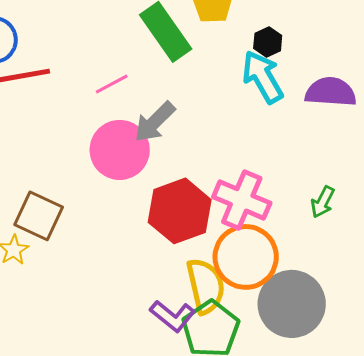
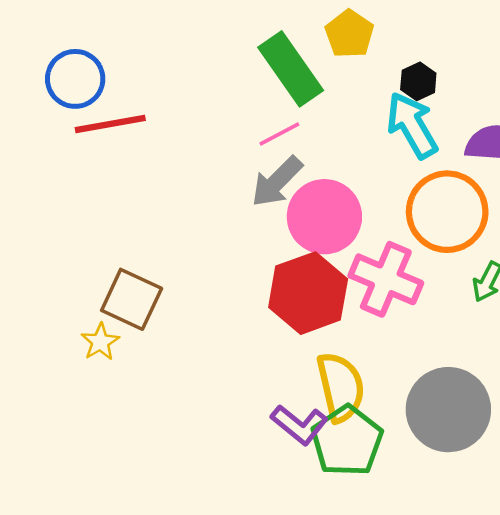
pink line: (112, 84) -> (279, 134), moved
pink circle: (120, 150) -> (324, 217), moved
orange circle: (246, 257) -> (447, 212), moved

